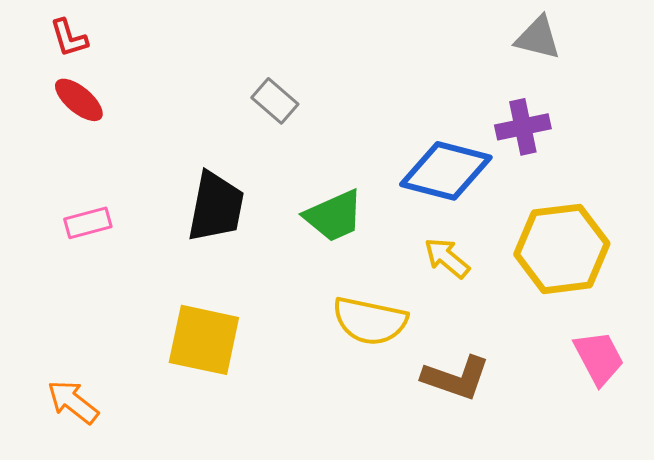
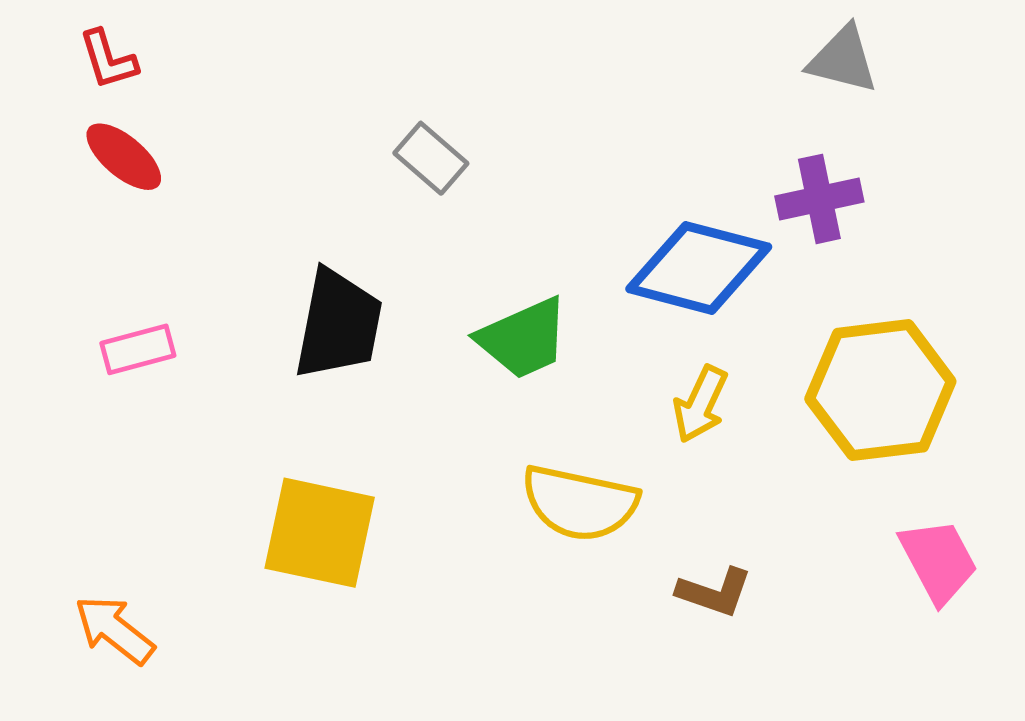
yellow arrow: (447, 258) -> (700, 404), turned -105
brown L-shape: (456, 378) -> (714, 592), size x0.7

